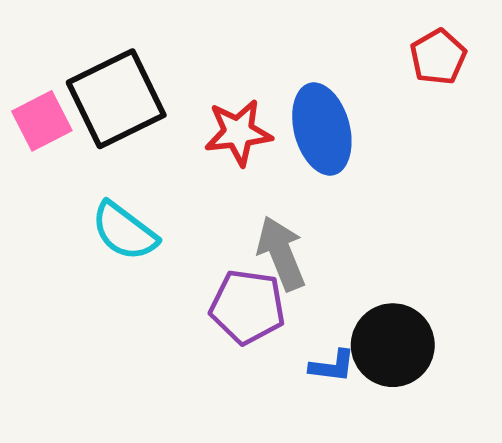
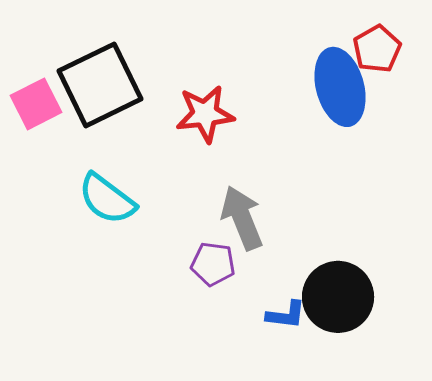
blue ellipse: (322, 129) -> (340, 87), moved
purple pentagon: (248, 307) -> (213, 264), size x0.7

